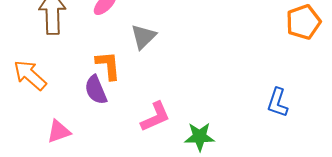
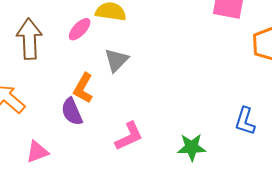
orange L-shape: (108, 65) -> (83, 88), turned -144
green star: (200, 137) -> (192, 147), moved

